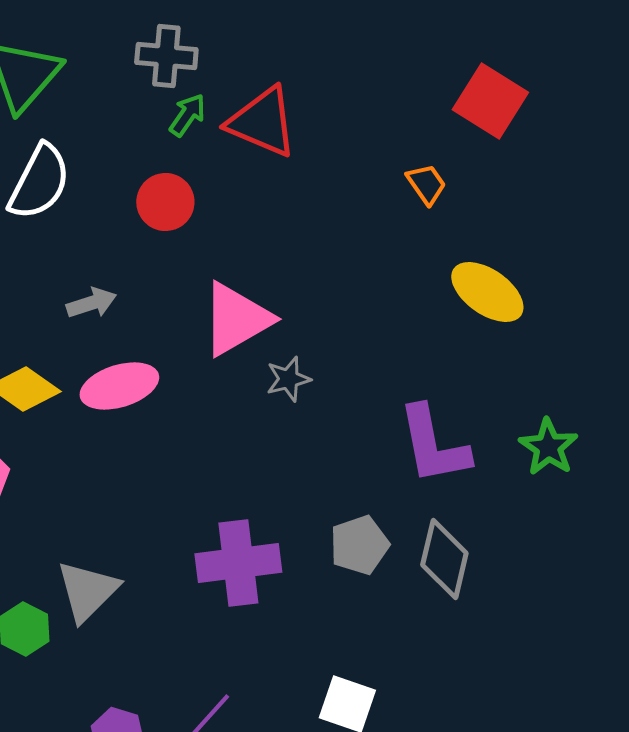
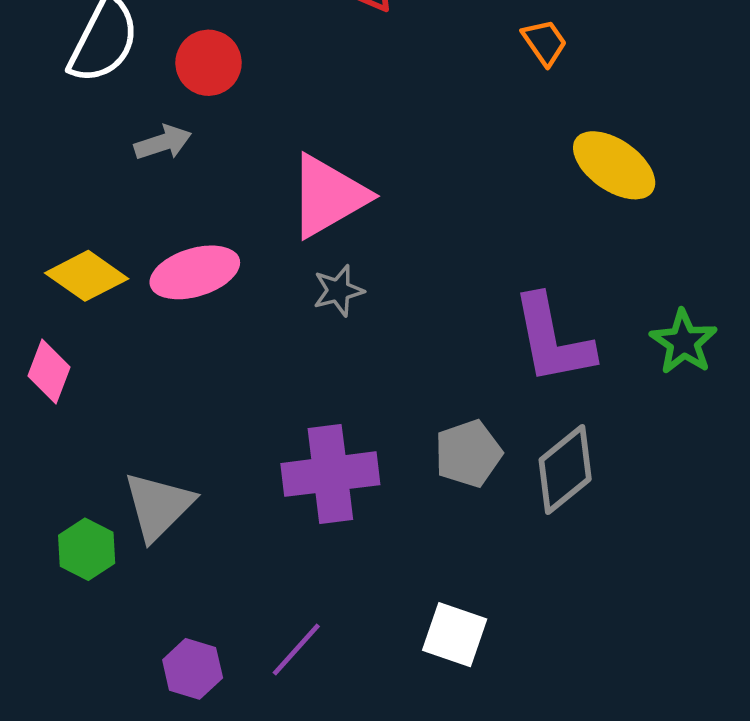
red circle: (165, 202) -> (208, 63), moved
gray arrow: (91, 303) -> (163, 143), moved
gray star: (288, 379) -> (338, 291), moved
gray diamond: (444, 559) -> (565, 469), turned 38

